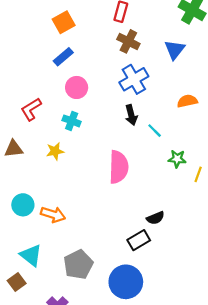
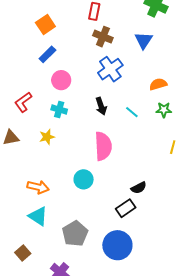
black arrow: (131, 115) -> (101, 106), moved
green star: (177, 159) -> (164, 110), moved
cyan circle: (23, 205) -> (84, 179), moved
orange arrow: (53, 215) -> (38, 187), moved
cyan triangle: (31, 255) -> (38, 216), moved

